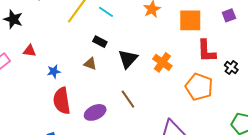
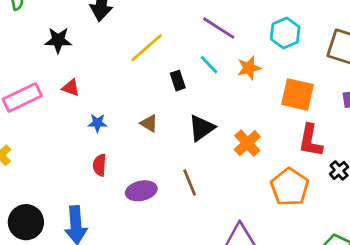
cyan line: (106, 12) -> (209, 65), moved
black star: (13, 19) -> (58, 40), turned -30
black rectangle: (100, 42) -> (178, 81), moved, turned 32
red semicircle: (62, 101) -> (100, 165), size x0.6

